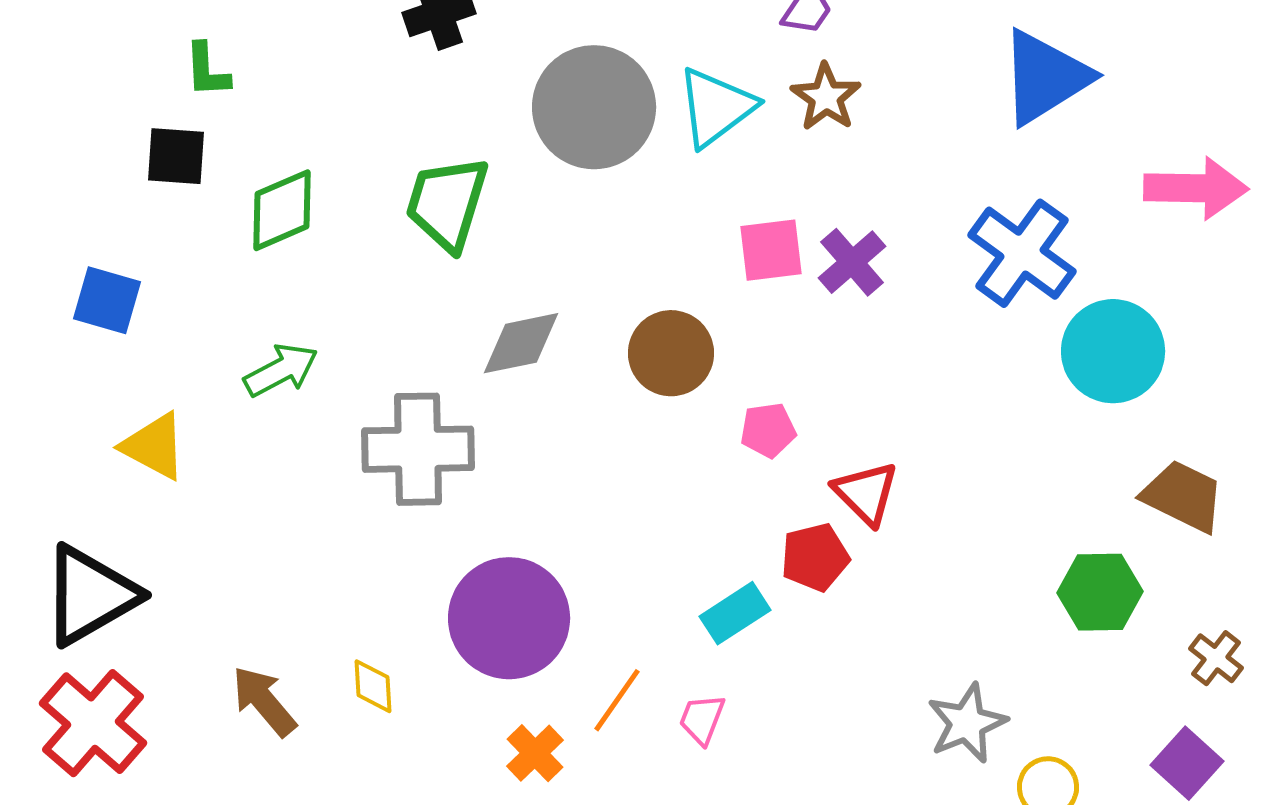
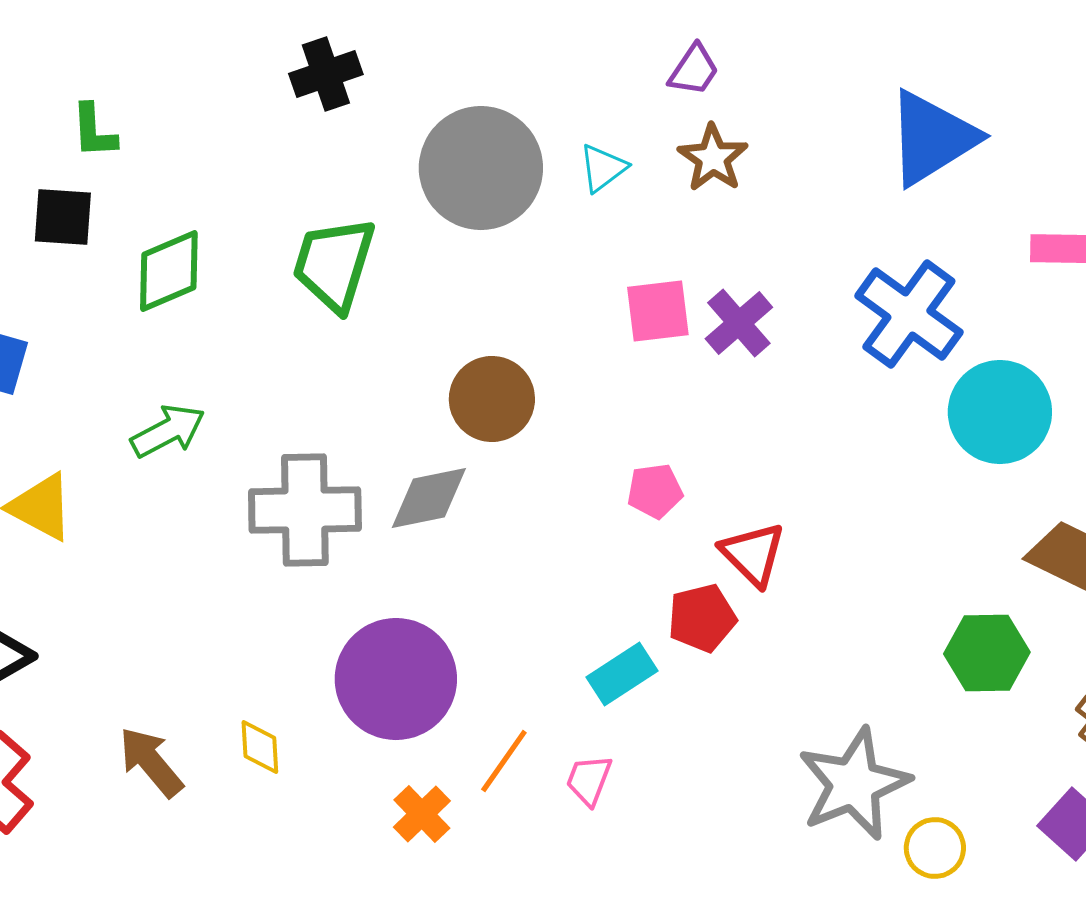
cyan triangle: (716, 107) -> (603, 168), size x0.6
gray diamond: (521, 343) -> (429, 498), moved
brown circle: (671, 353) -> (492, 399), moved
gray star: (967, 723) -> (854, 784), size x1.4

